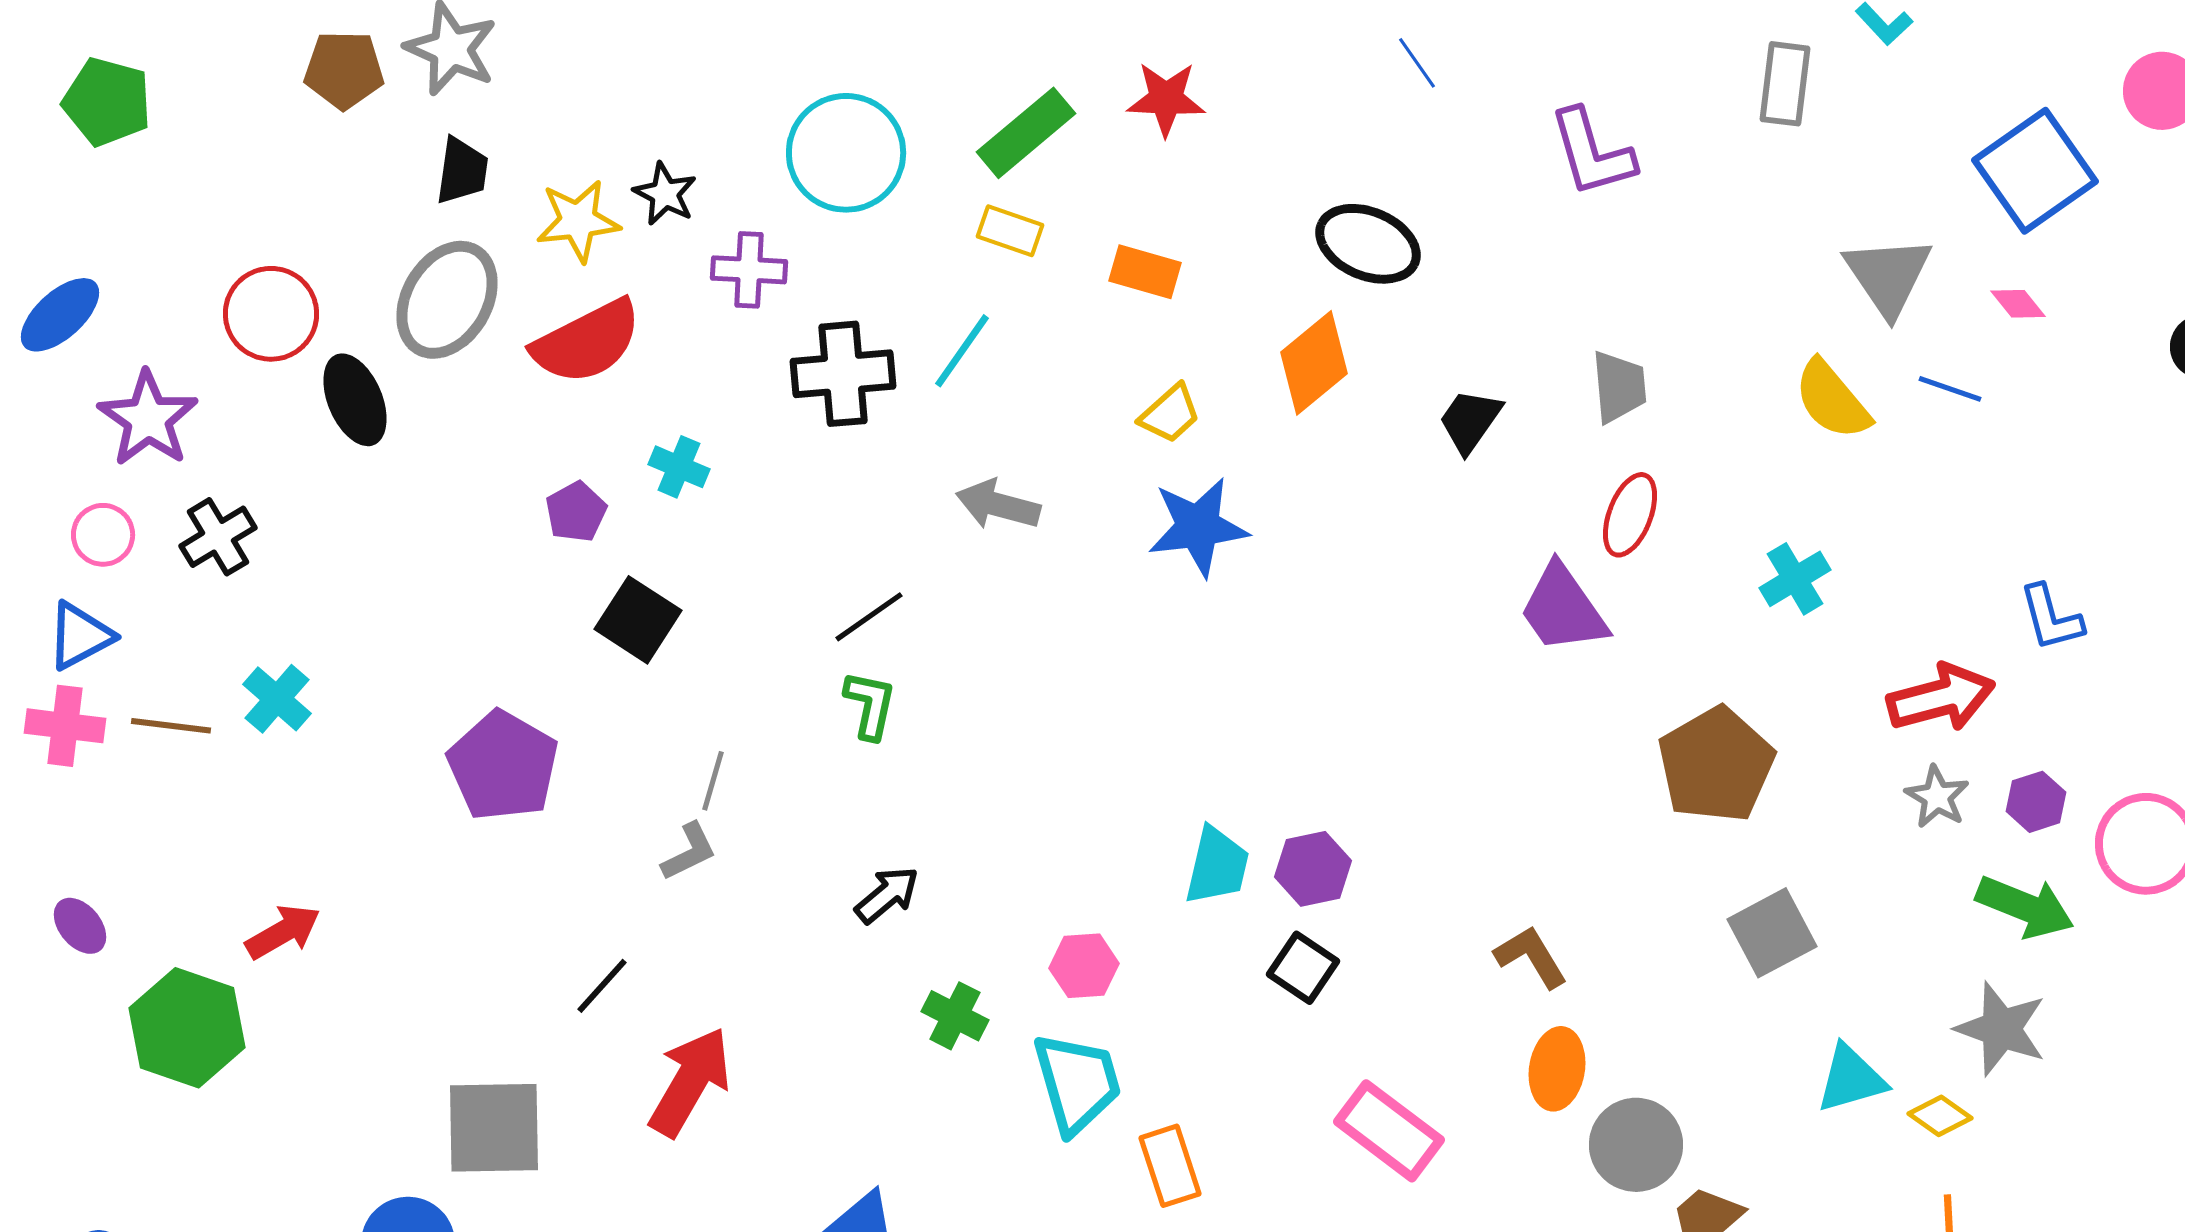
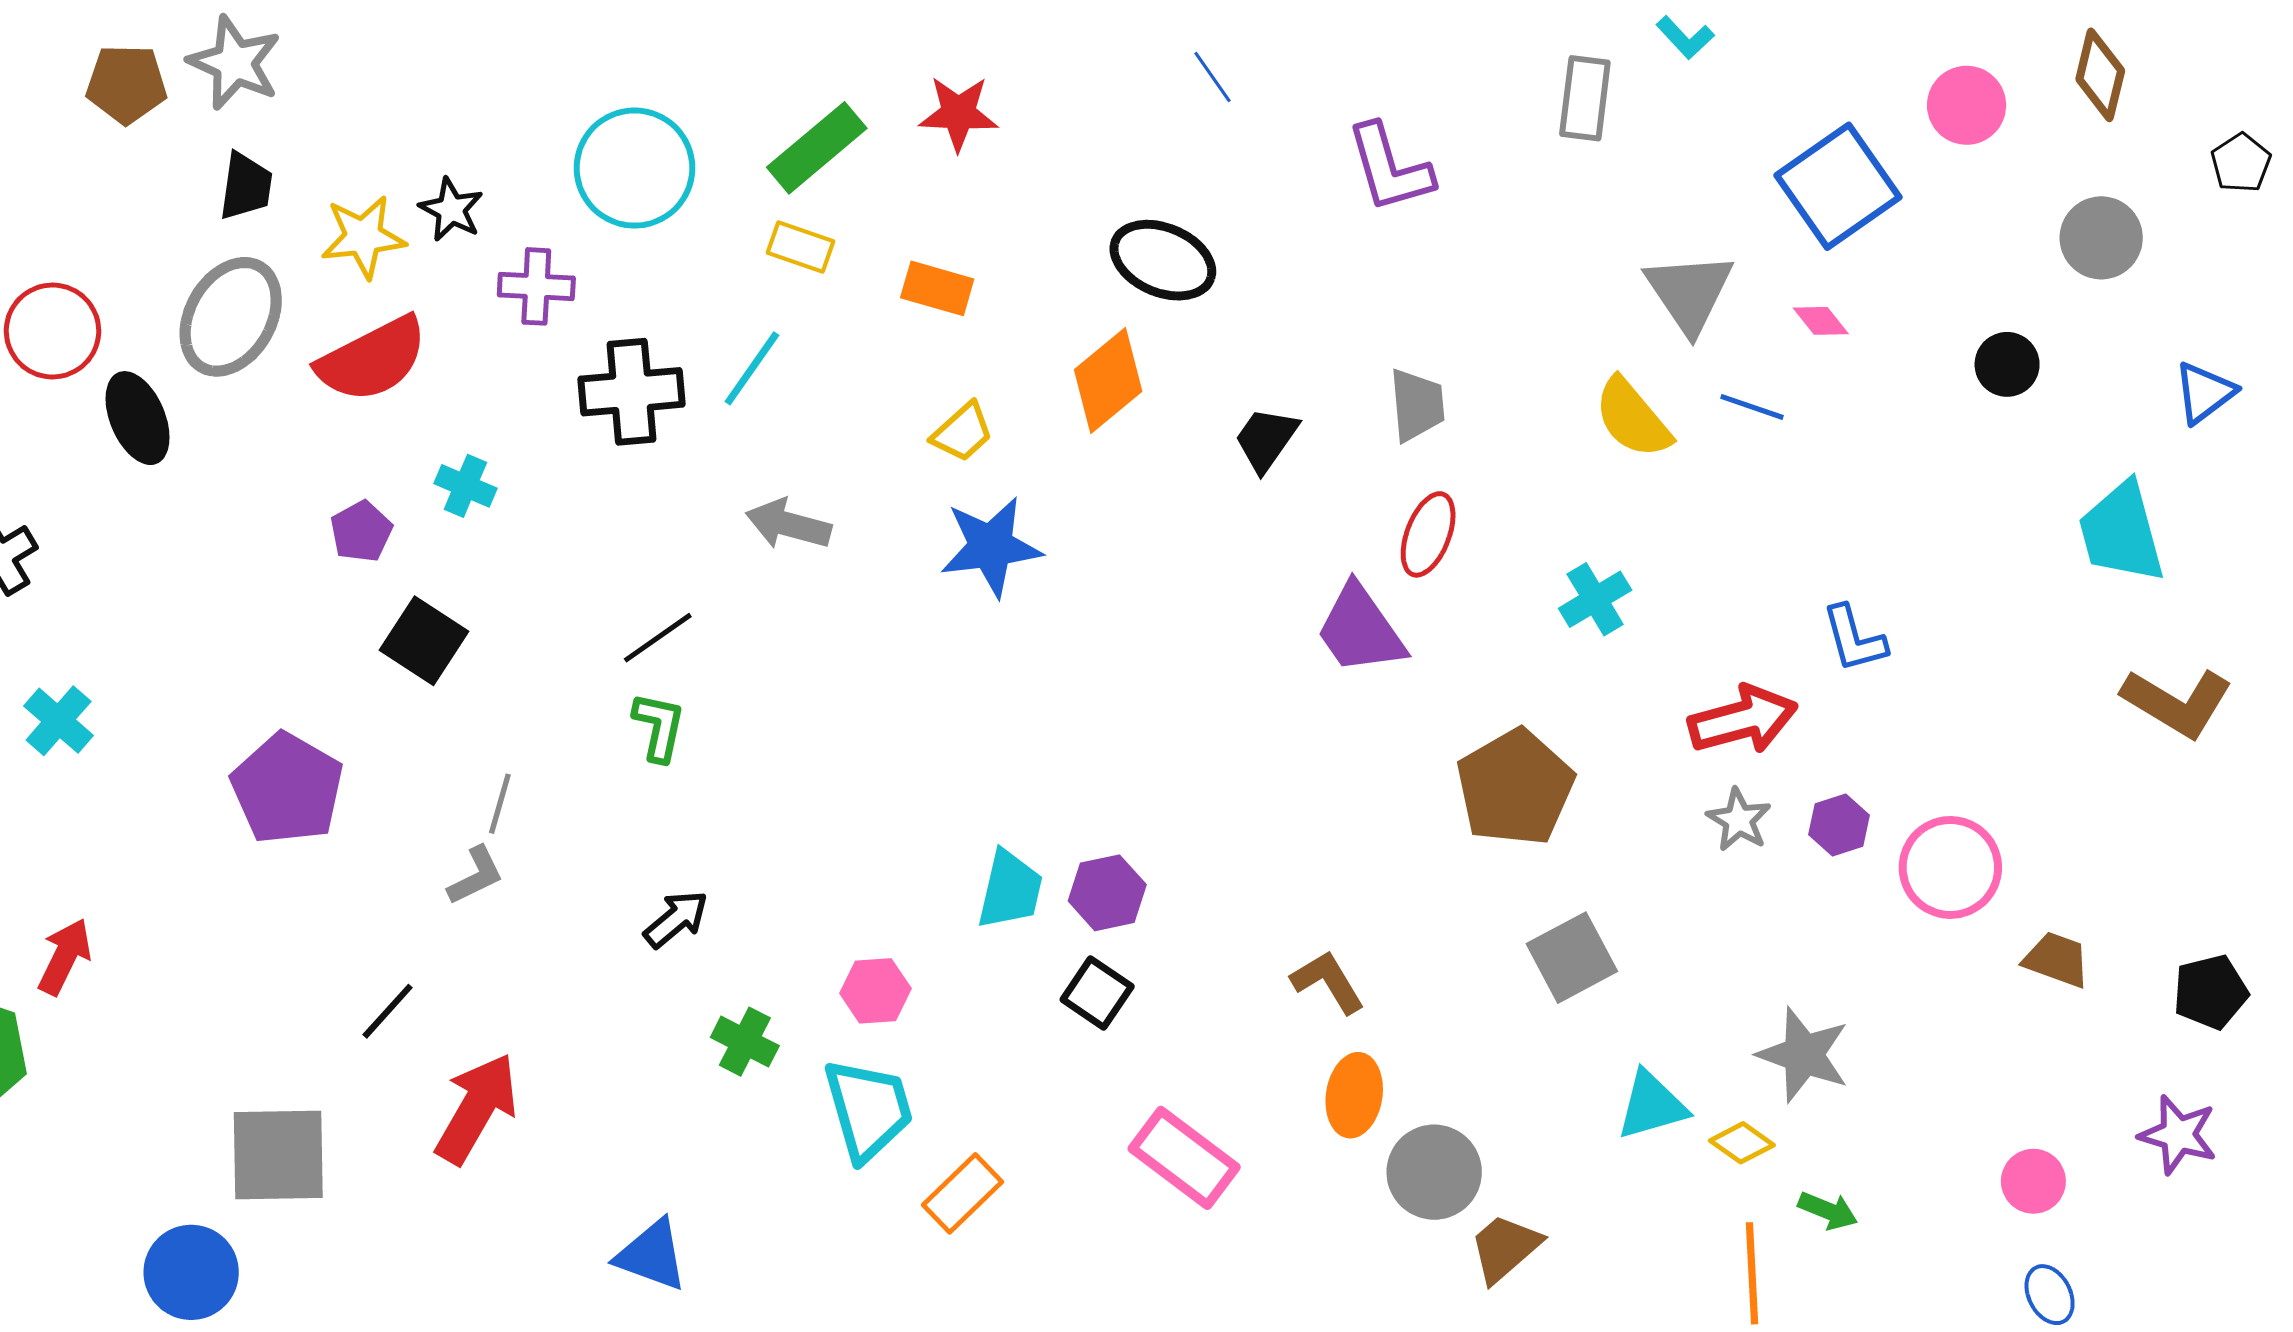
green arrow: (2025, 907) -> (1828, 1211), moved, size x0.6
red arrow: (283, 932) -> (65, 957), turned -34
orange rectangle: (1170, 1166) -> (962, 1193), turned 64

